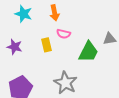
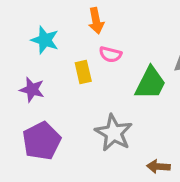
cyan star: (23, 14) -> (45, 40), moved
purple star: (14, 47) -> (32, 90), moved

